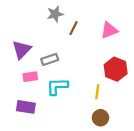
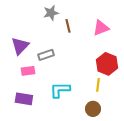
brown line: (73, 28) -> (68, 26), turned -40
cyan L-shape: (57, 86) -> (60, 90), moved
yellow line: (97, 92) -> (98, 85), moved

